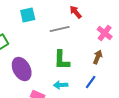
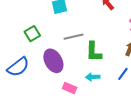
gray line: (60, 29) -> (74, 37), moved

